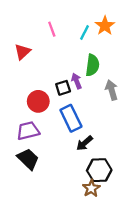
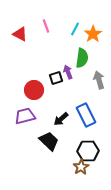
orange star: (105, 26) -> (93, 34), moved
red triangle: (22, 52) -> (20, 34), moved, turned -49
blue rectangle: (71, 118) -> (86, 115), moved
black arrow: (85, 143) -> (61, 119), moved
black trapezoid: (28, 159) -> (49, 141), moved

